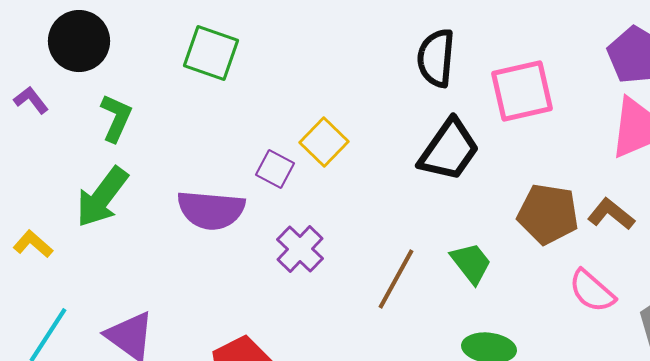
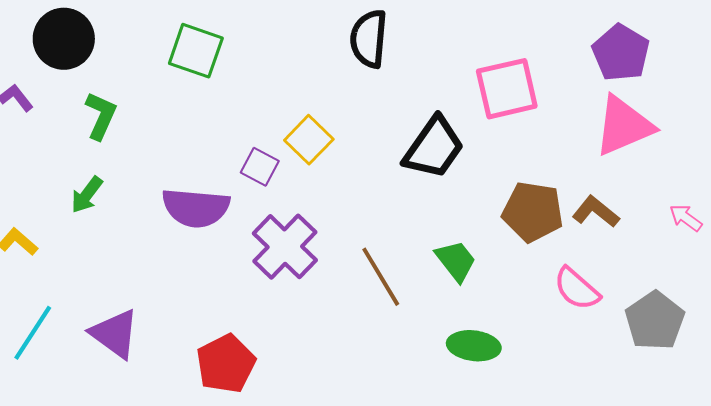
black semicircle: (436, 58) -> (369, 39), moved
green arrow: (102, 197) -> (87, 195), size x0.6
purple cross: (300, 249) -> (285, 247), size x1.4
brown line: (396, 279) -> (381, 277), turned -60

